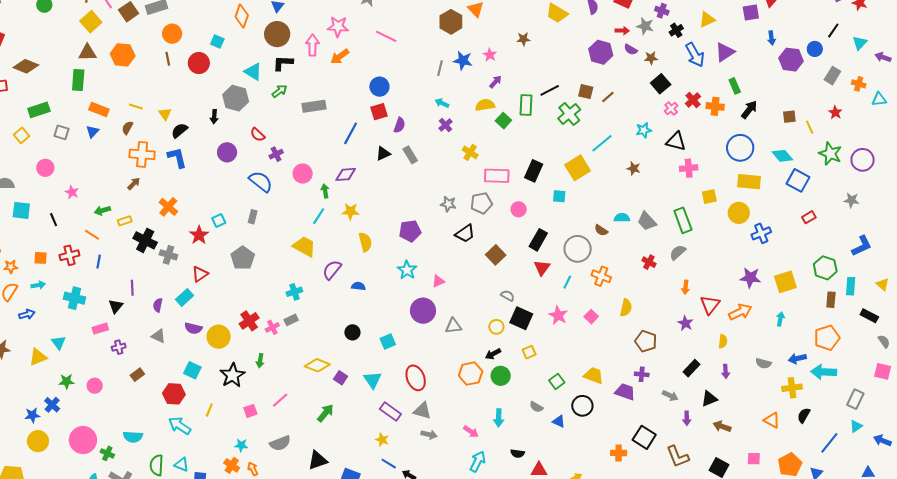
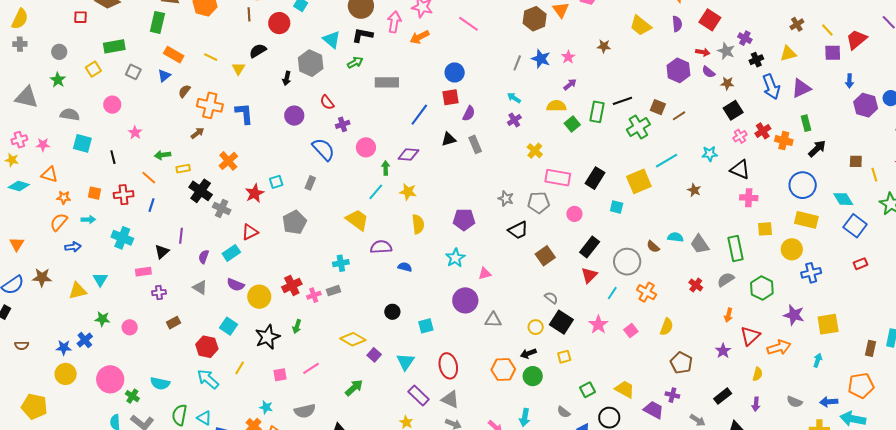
brown semicircle: (127, 128) -> (184, 91), moved
black semicircle: (179, 131) -> (258, 51), moved
green hexagon: (825, 268) -> (762, 288), moved
purple semicircle: (332, 270) -> (381, 247), turned 40

